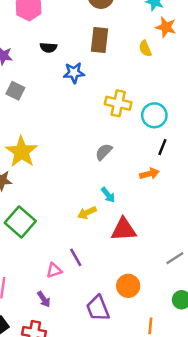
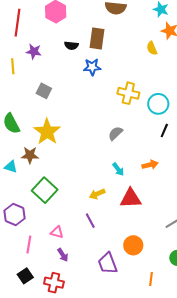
brown rectangle: (100, 40) -> (97, 39), moved
gray square: (15, 91) -> (44, 91), moved
orange arrow: (149, 174) -> (150, 165), moved
yellow arrow: (87, 213) -> (97, 194), moved
pink triangle: (54, 270) -> (57, 232), moved, turned 32

